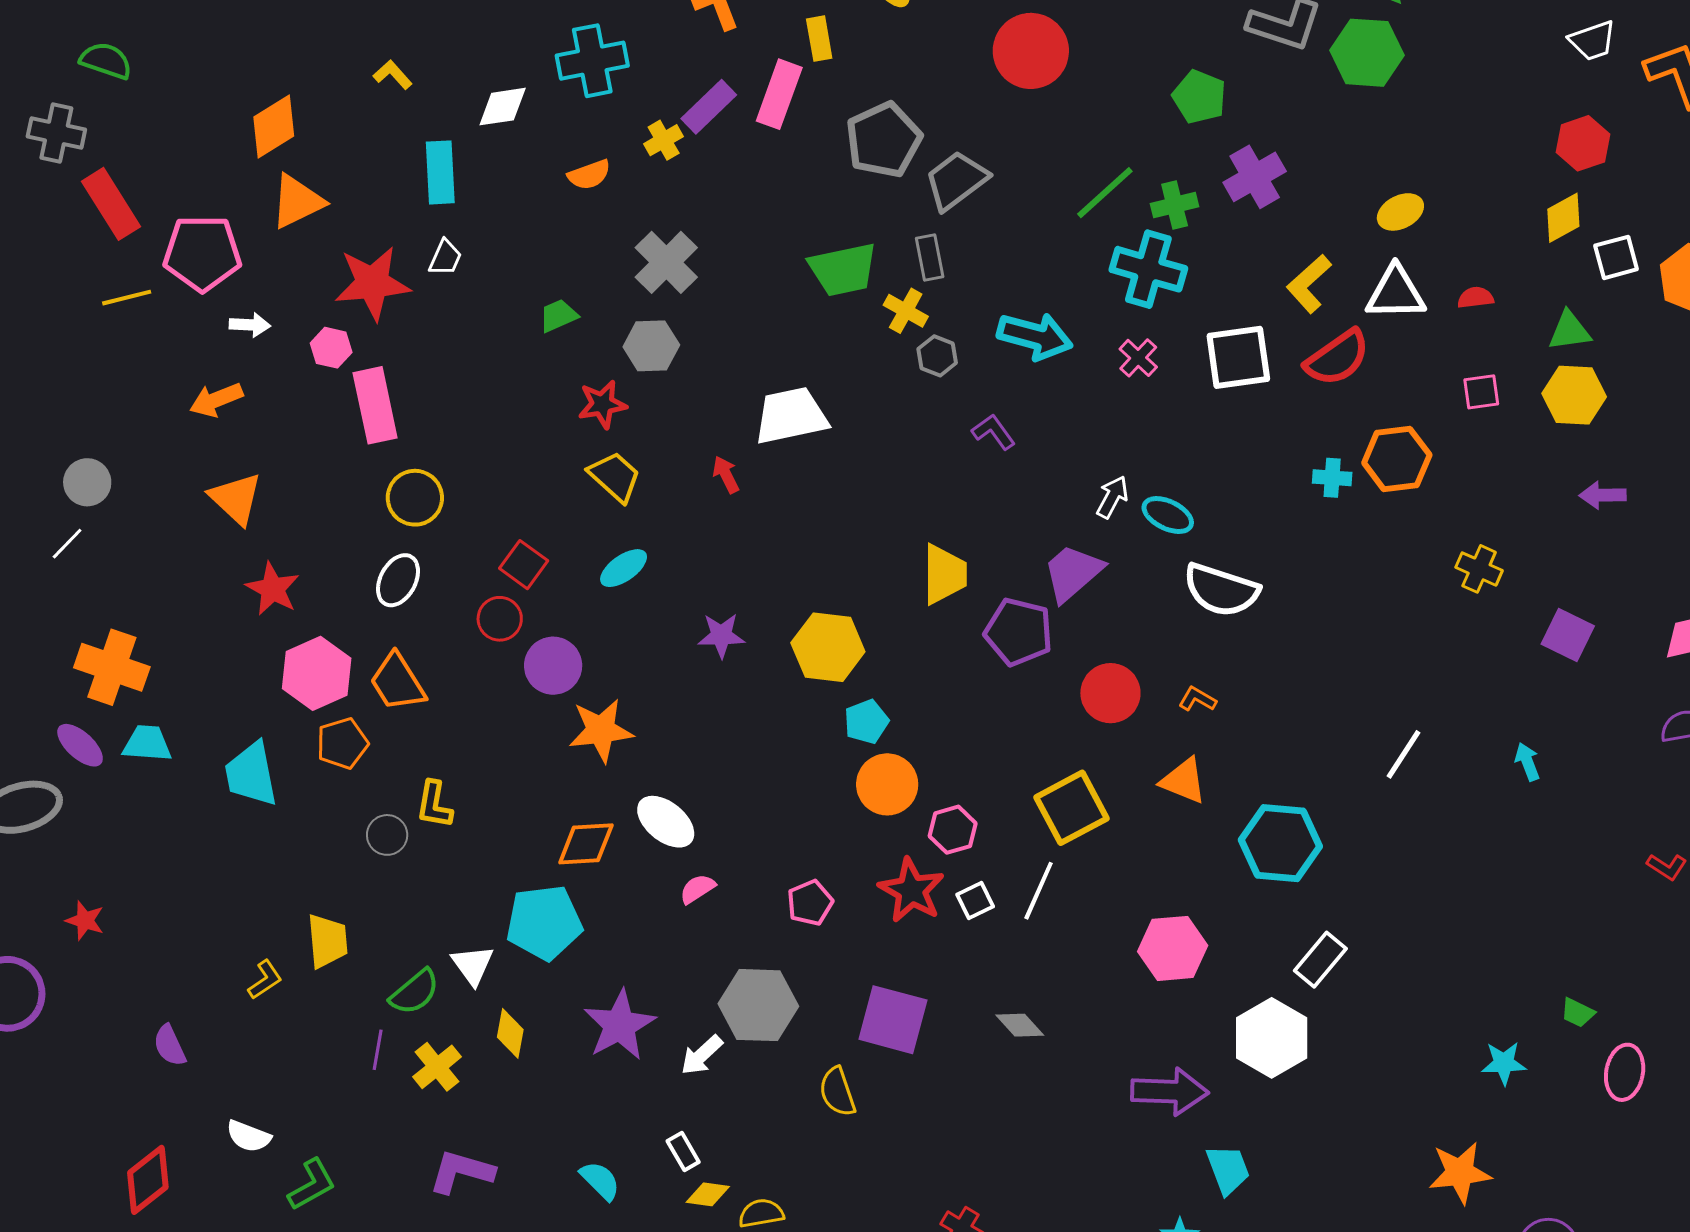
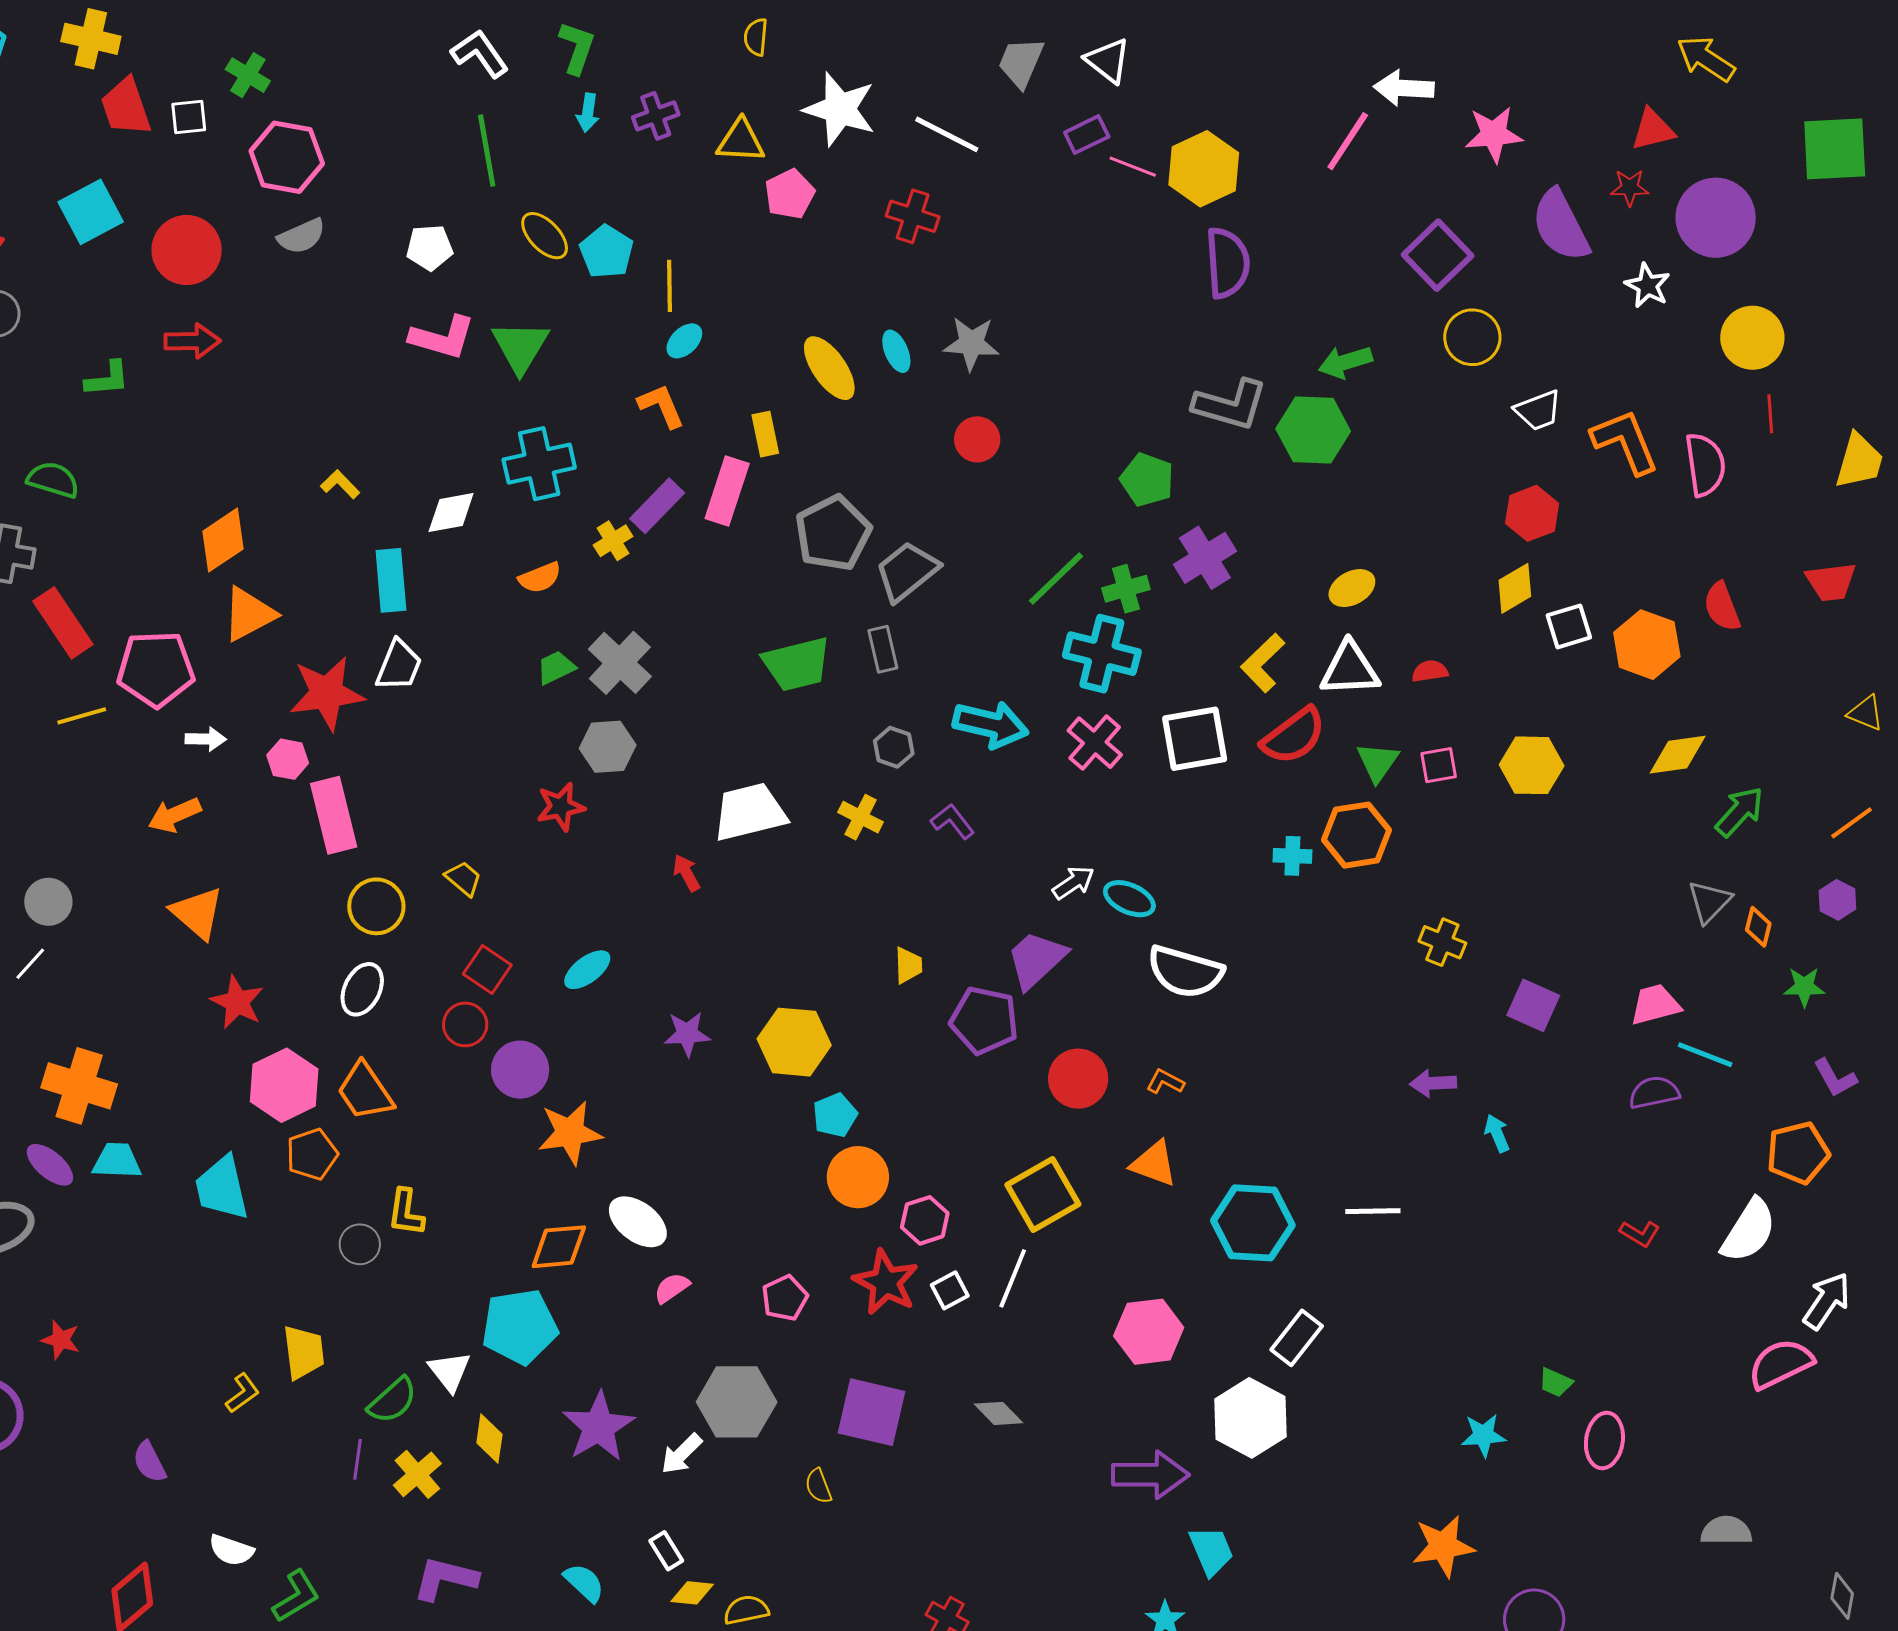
red circle: (1031, 51) -> (977, 439), size x0.6
white trapezoid: (445, 258) -> (399, 665), size x1.4
yellow cross: (906, 311) -> (861, 817), moved
green trapezoid: (558, 316) -> (556, 668), moved
green triangle: (1569, 331) -> (1378, 762), moved, turned -45
pink cross: (1138, 358) -> (1095, 743), size x1.4
yellow trapezoid: (615, 477) -> (463, 878), moved, size x0.7
purple arrow: (1603, 495) -> (1433, 1083), moved
white arrow: (1112, 497) -> (1073, 883), turned 30
yellow trapezoid: (945, 574) -> (908, 965), size x0.6
white line: (1404, 754) -> (1373, 1211), moved, turned 58
yellow semicircle: (837, 1092) -> (818, 1486), size x0.7

